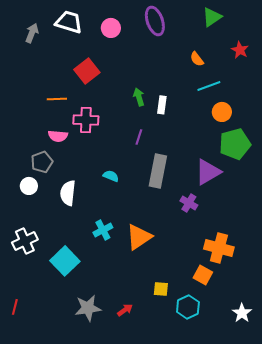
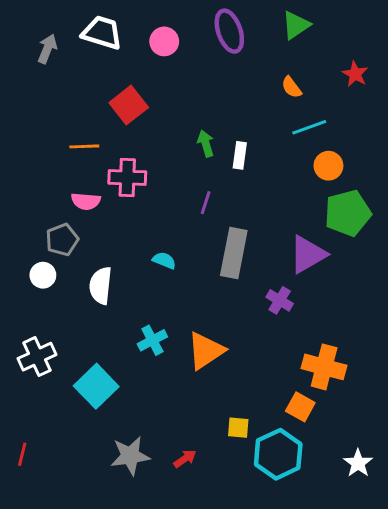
green triangle: (212, 17) -> (296, 25), moved
cyan hexagon: (188, 307) -> (278, 454), size x1.4

